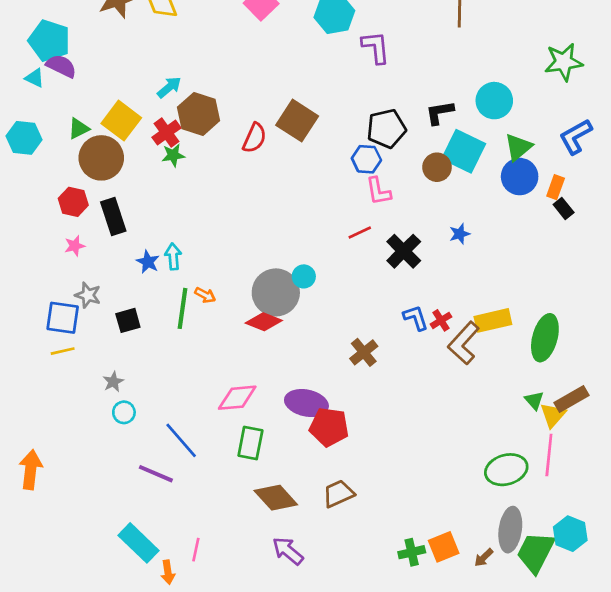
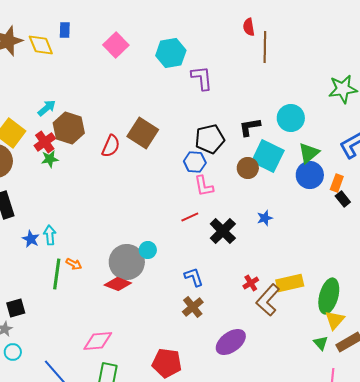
blue L-shape: (416, 318) -> (194, 277), moved
black square: (128, 320) -> (16, 308), moved
purple ellipse: (306, 403) -> (231, 342), moved, turned -48
yellow triangle: (553, 415) -> (335, 320), moved

